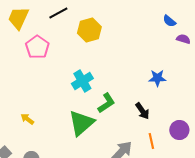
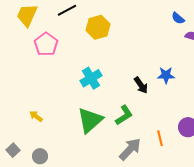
green L-shape: (106, 103) -> (124, 115), moved
black arrow: (142, 111) -> (141, 85), moved

